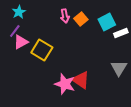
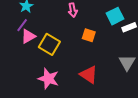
orange square: (81, 19) -> (89, 35), moved, turned -32
pink star: (65, 84) -> (48, 79), moved

